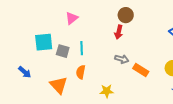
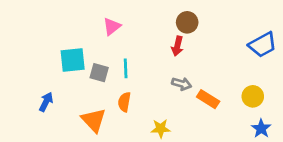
blue arrow: (25, 72) -> (46, 102), turned -104

